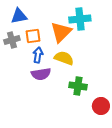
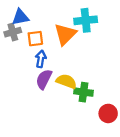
gray cross: (12, 40) -> (13, 32), moved
yellow semicircle: (64, 58) -> (66, 81), moved
purple semicircle: (41, 74) -> (44, 79), turned 126

